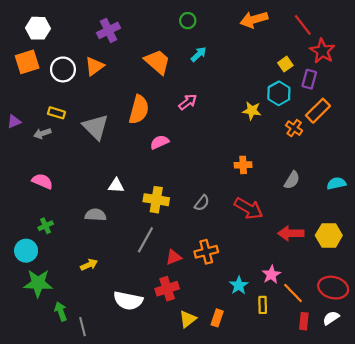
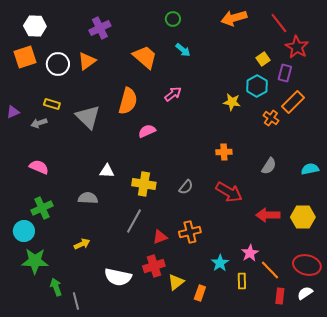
cyan arrow: (199, 54) -> (183, 50), turned 84
green cross: (46, 226) -> (42, 208), size x1.5
yellow triangle: (188, 319) -> (176, 282), moved

